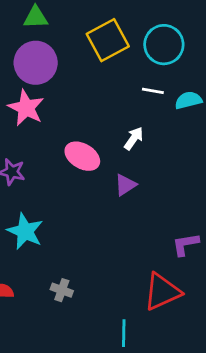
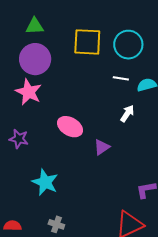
yellow square: (108, 40) -> (87, 42), turned 32
white arrow: (134, 138) -> (127, 114), moved
cyan star: (25, 231) -> (45, 182), moved

